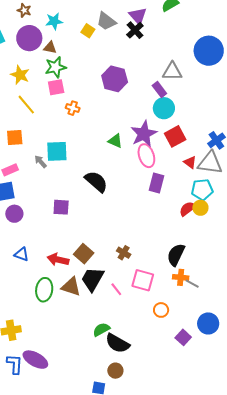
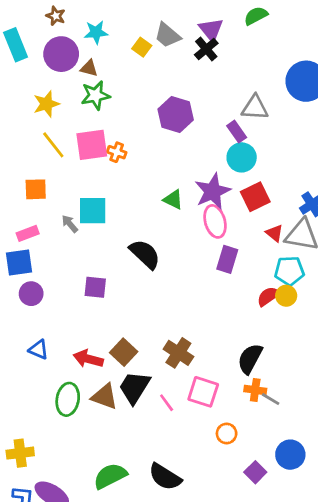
yellow star: (20, 75) -> (46, 104), turned 30
pink square: (56, 87) -> (92, 145), moved, size x1.4
brown cross: (124, 253) -> (178, 353), size x1.5
green semicircle: (101, 330) -> (110, 476), moved, size x1.4

